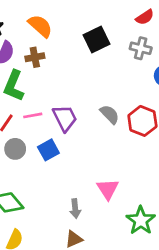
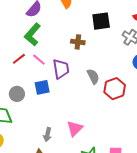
brown cross: (35, 57) -> (78, 42), moved
pink line: (33, 115) -> (39, 60), turned 32
gray circle: (15, 149) -> (17, 94), moved

